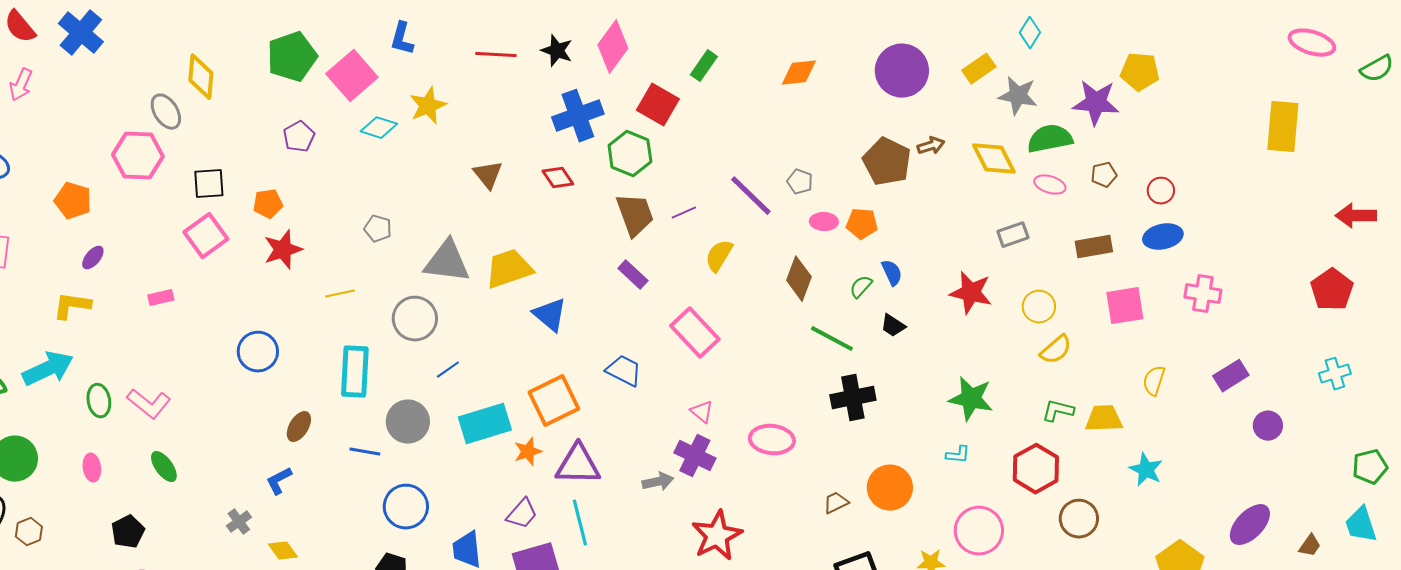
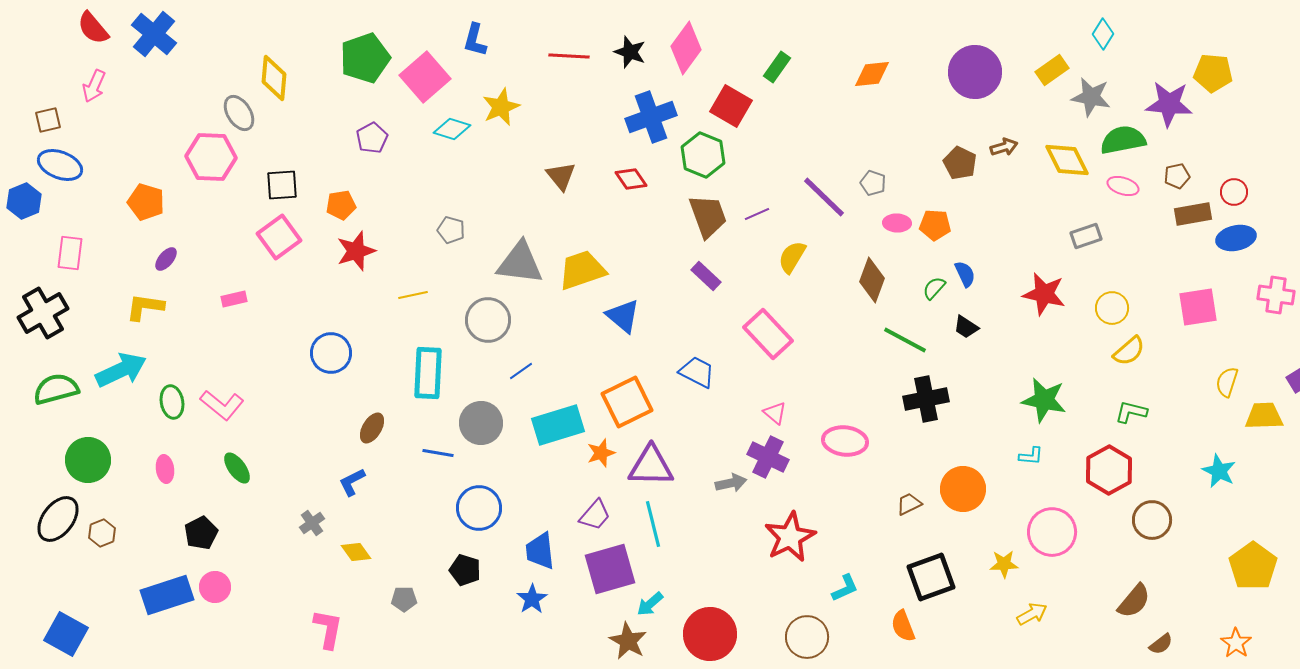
brown pentagon: (887, 162) -> (960, 163), size x0.7
brown rectangle: (1094, 247) -> (1193, 214), moved
yellow trapezoid: (1104, 419) -> (1264, 416), moved

